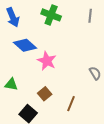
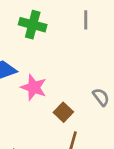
brown square: (45, 94) -> (63, 112), moved

